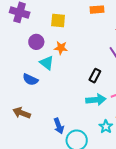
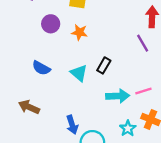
cyan triangle: (47, 63) -> (79, 73), moved
black rectangle: (95, 76) -> (104, 65), moved

